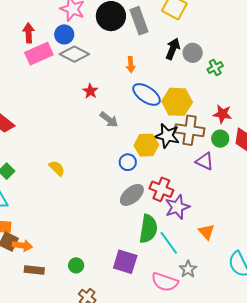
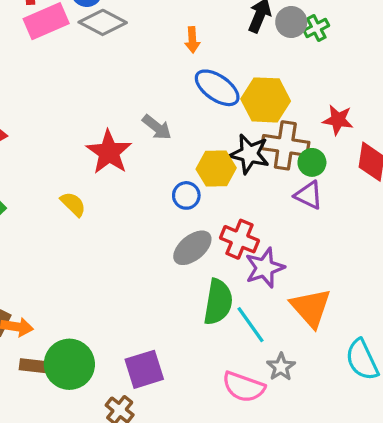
green cross: (215, 68) -> (316, 28), moved
red star: (90, 91) -> (109, 152), moved, size x1.8
green circle: (220, 139) -> (312, 162), moved
orange triangle: (206, 232) -> (311, 308), size x1.6
purple square: (125, 262) -> (144, 369), moved, turned -35
green circle: (76, 265) -> (69, 364), moved, size x2.0

